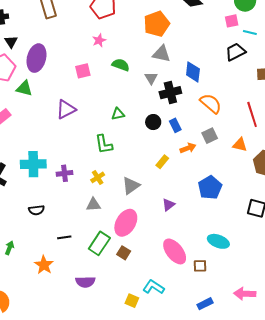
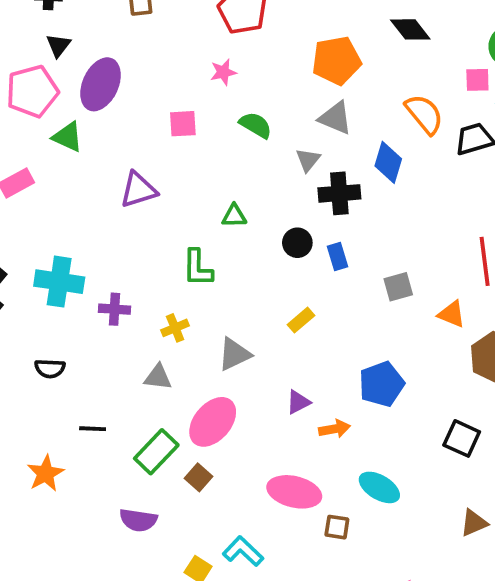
orange semicircle: (211, 103) -> (424, 114), moved
orange arrow: (188, 148) -> (334, 429), moved
pink ellipse: (175, 251) -> (294, 492), turned -48
purple semicircle: (85, 282) -> (138, 520), moved

